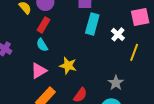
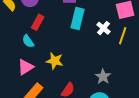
red rectangle: (43, 25) -> (38, 22), moved
yellow line: (134, 52) -> (123, 36), moved

